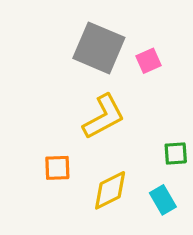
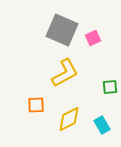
green square: (176, 153) -> (110, 87), moved

